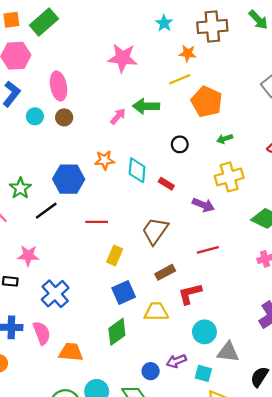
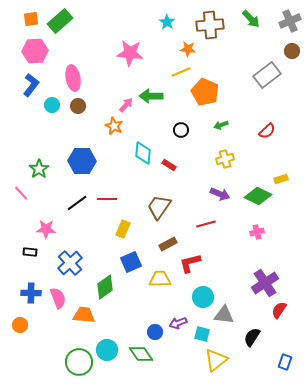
orange star: (105, 160) -> (114, 126), moved, turned 30
yellow cross: (229, 177) -> (225, 159), size x0.7
purple arrow: (203, 205) -> (220, 194), moved
black line: (46, 211) -> (77, 203), moved
green diamond: (117, 332) -> (105, 287), moved

